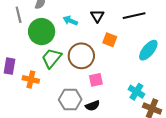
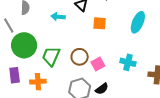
green circle: (42, 32) -> (24, 45), moved
brown circle: (81, 56) -> (80, 57), moved, size x0.7
cyan cross: (136, 92) -> (128, 62), moved

